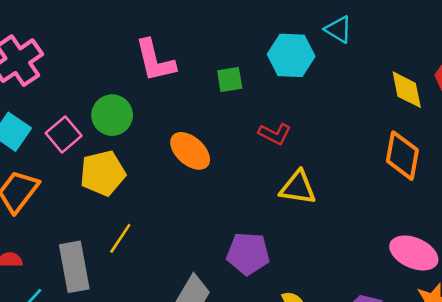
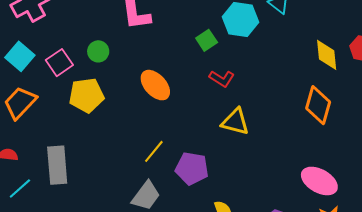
green square: (230, 80) -> (207, 40), moved, turned -30
green circle: (112, 115) -> (98, 51), size x0.7
yellow line: (120, 238) -> (154, 151), moved

